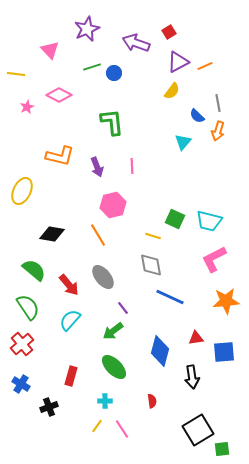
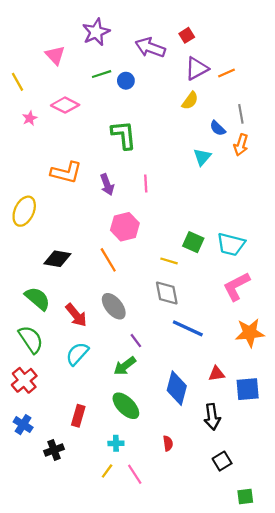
yellow line: (16, 74) -> (18, 82), turned 54
black square: (198, 430) -> (222, 461), moved, size x0.6

